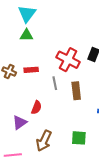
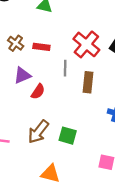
purple triangle: (20, 122) -> (22, 75), moved
green square: (79, 138) -> (68, 136), moved

